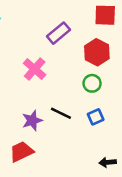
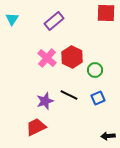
purple rectangle: (59, 33) -> (54, 21), moved
red hexagon: (97, 52) -> (72, 57), moved

